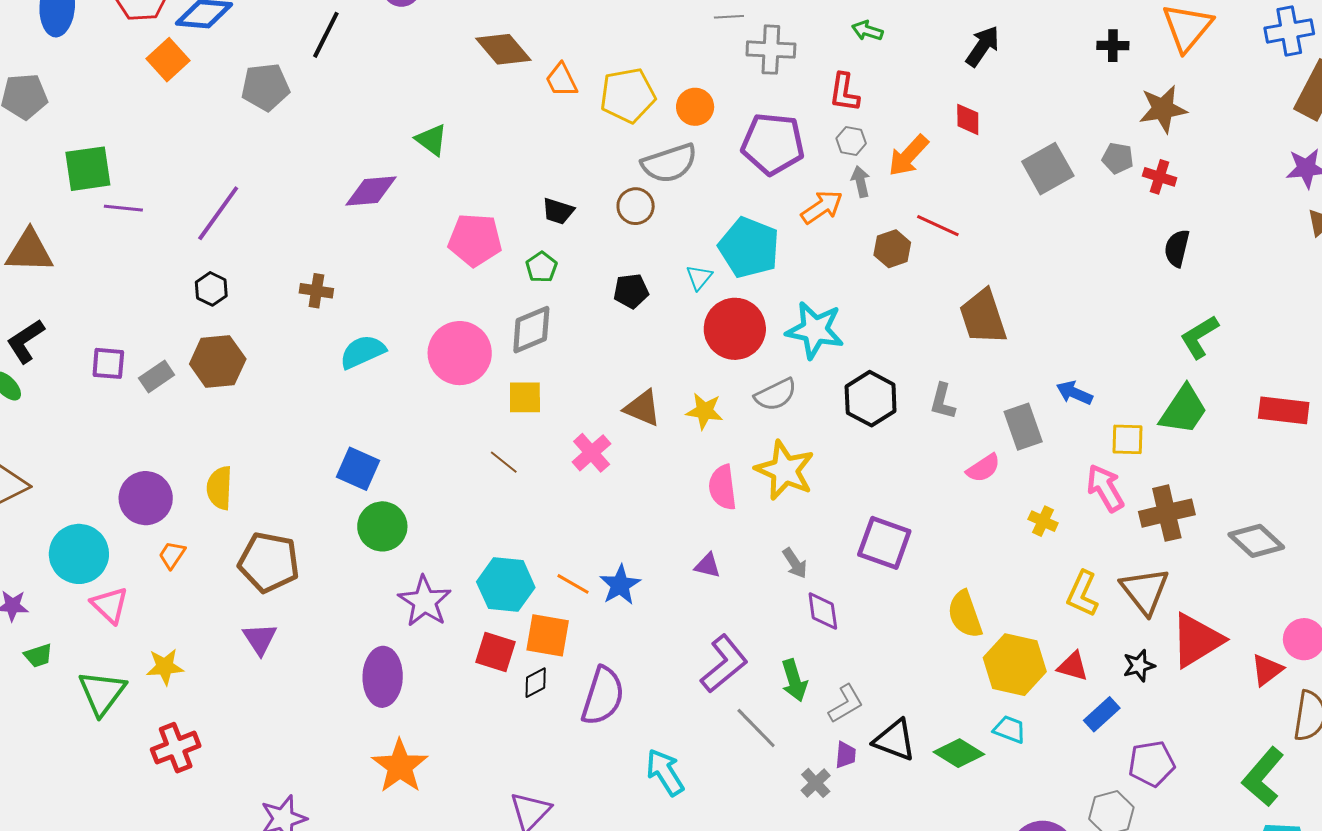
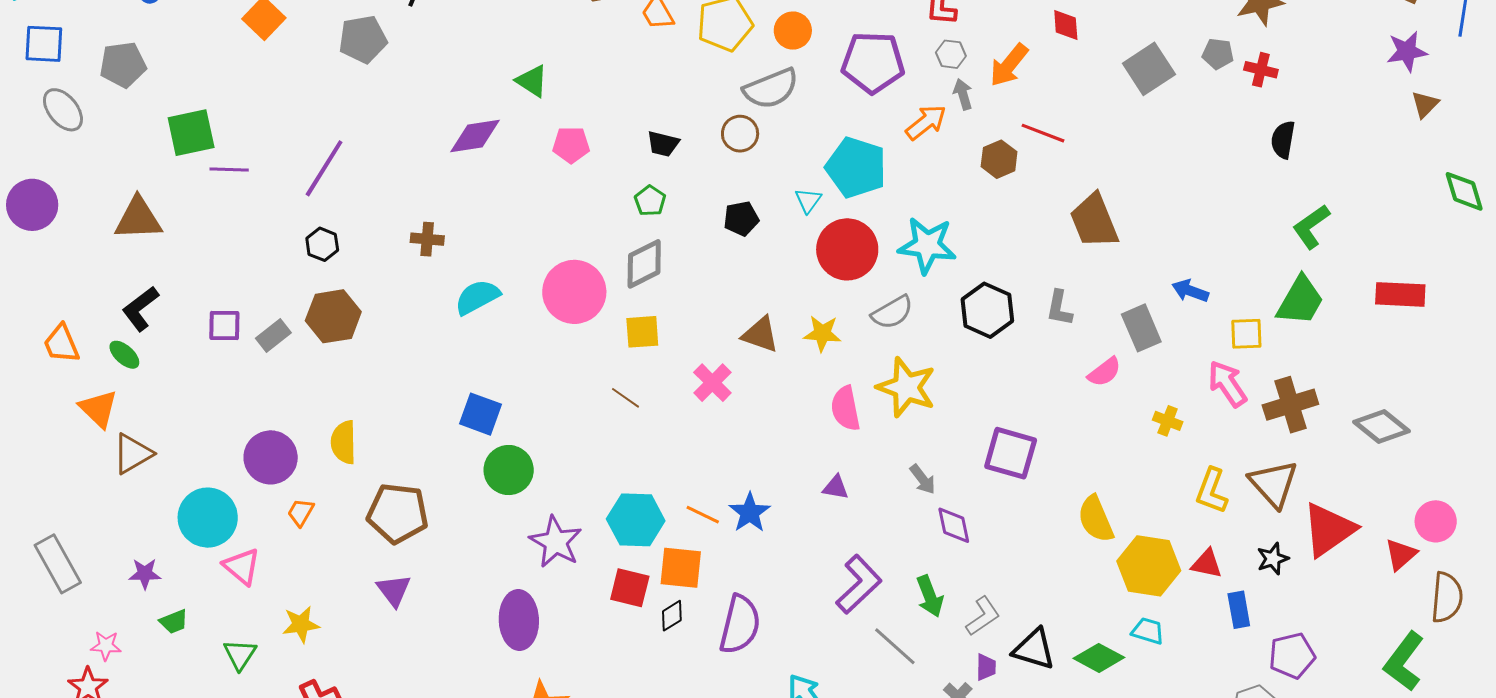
pink pentagon: (475, 240) -> (571, 145), moved, size x0.7
green triangle: (102, 693) -> (240, 654), size x0.7
blue rectangle: (1102, 714) -> (1239, 610), turned -54

